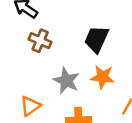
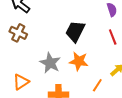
brown cross: (40, 41) -> (18, 33), moved

